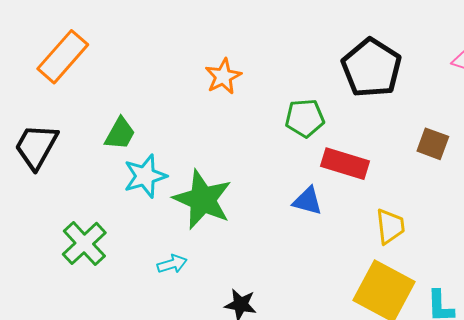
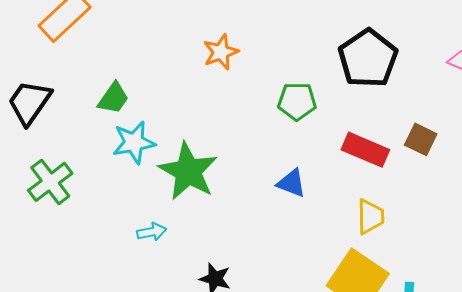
red rectangle: (345, 164) -> (365, 150), moved
green cross: (84, 243) -> (50, 182), moved

